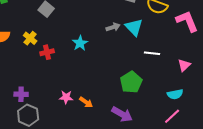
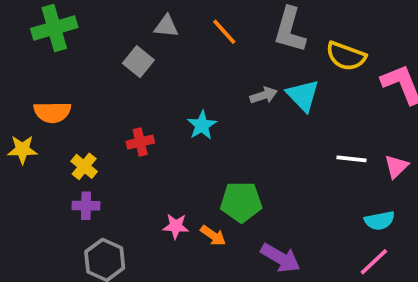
yellow cross: (30, 38) -> (84, 166), moved
white line: (152, 53) -> (351, 159), moved
green pentagon: (131, 82) -> (241, 202), moved, turned 30
purple cross: (21, 94) -> (86, 206), moved

